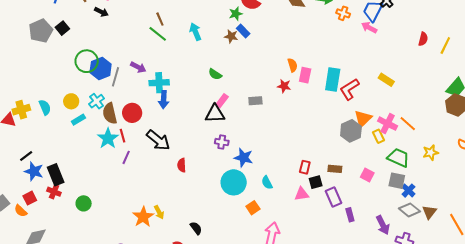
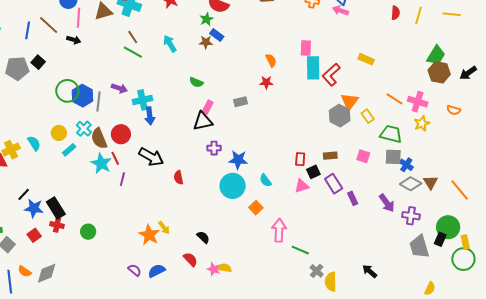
gray pentagon: (41, 31) -> (17, 68), turned 30
pink rectangle: (305, 75) -> (306, 48), moved
pink cross: (388, 124) -> (418, 102), moved
orange semicircle: (21, 211) -> (25, 271), moved

